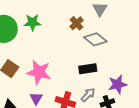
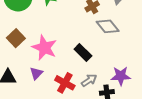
black rectangle: (88, 69) -> (83, 53), moved, turned 42

